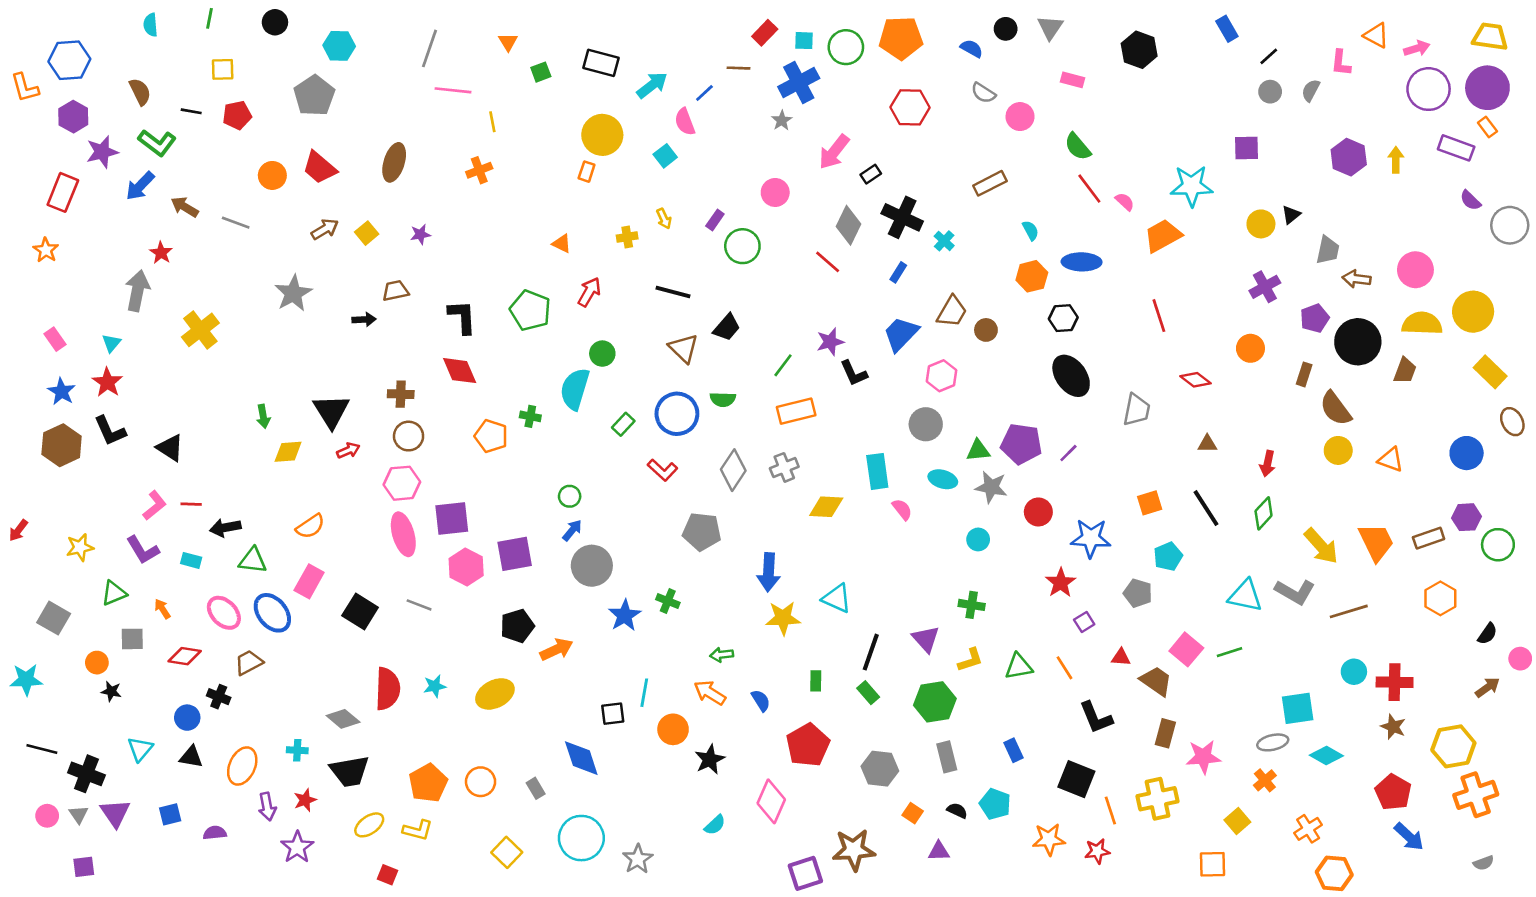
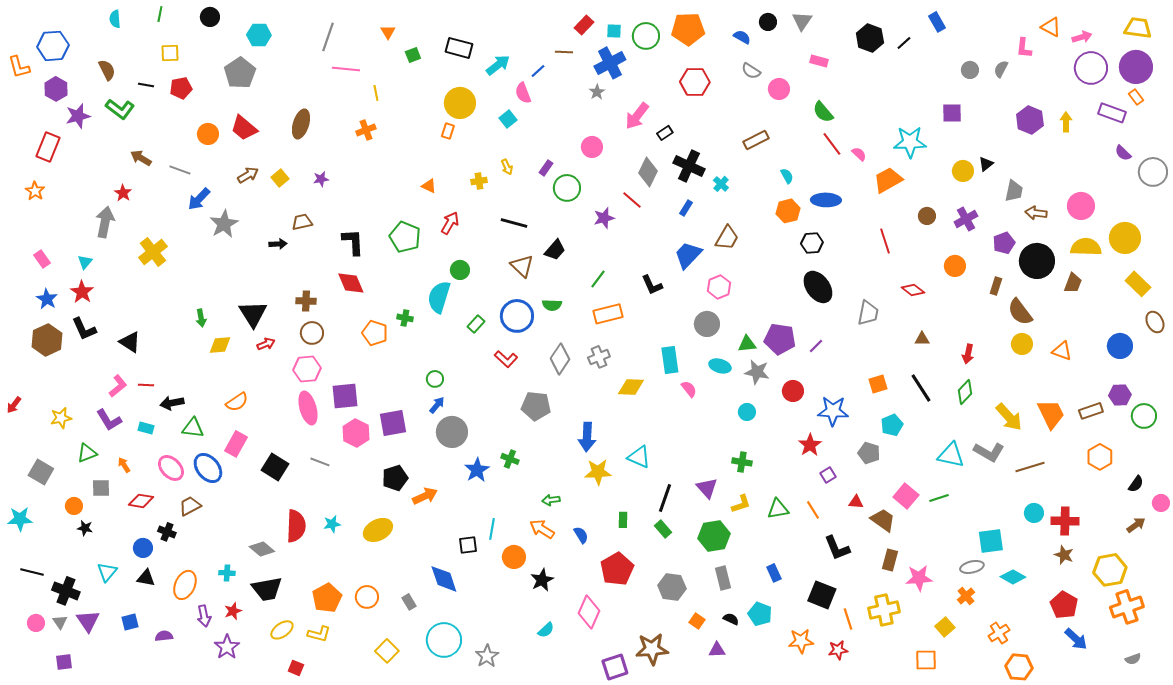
black line: (1269, 56) -> (904, 43), moved
blue arrow: (140, 186) -> (199, 199), moved
brown circle: (986, 330) -> (927, 216), moved
purple star: (830, 342) -> (604, 218), moved

